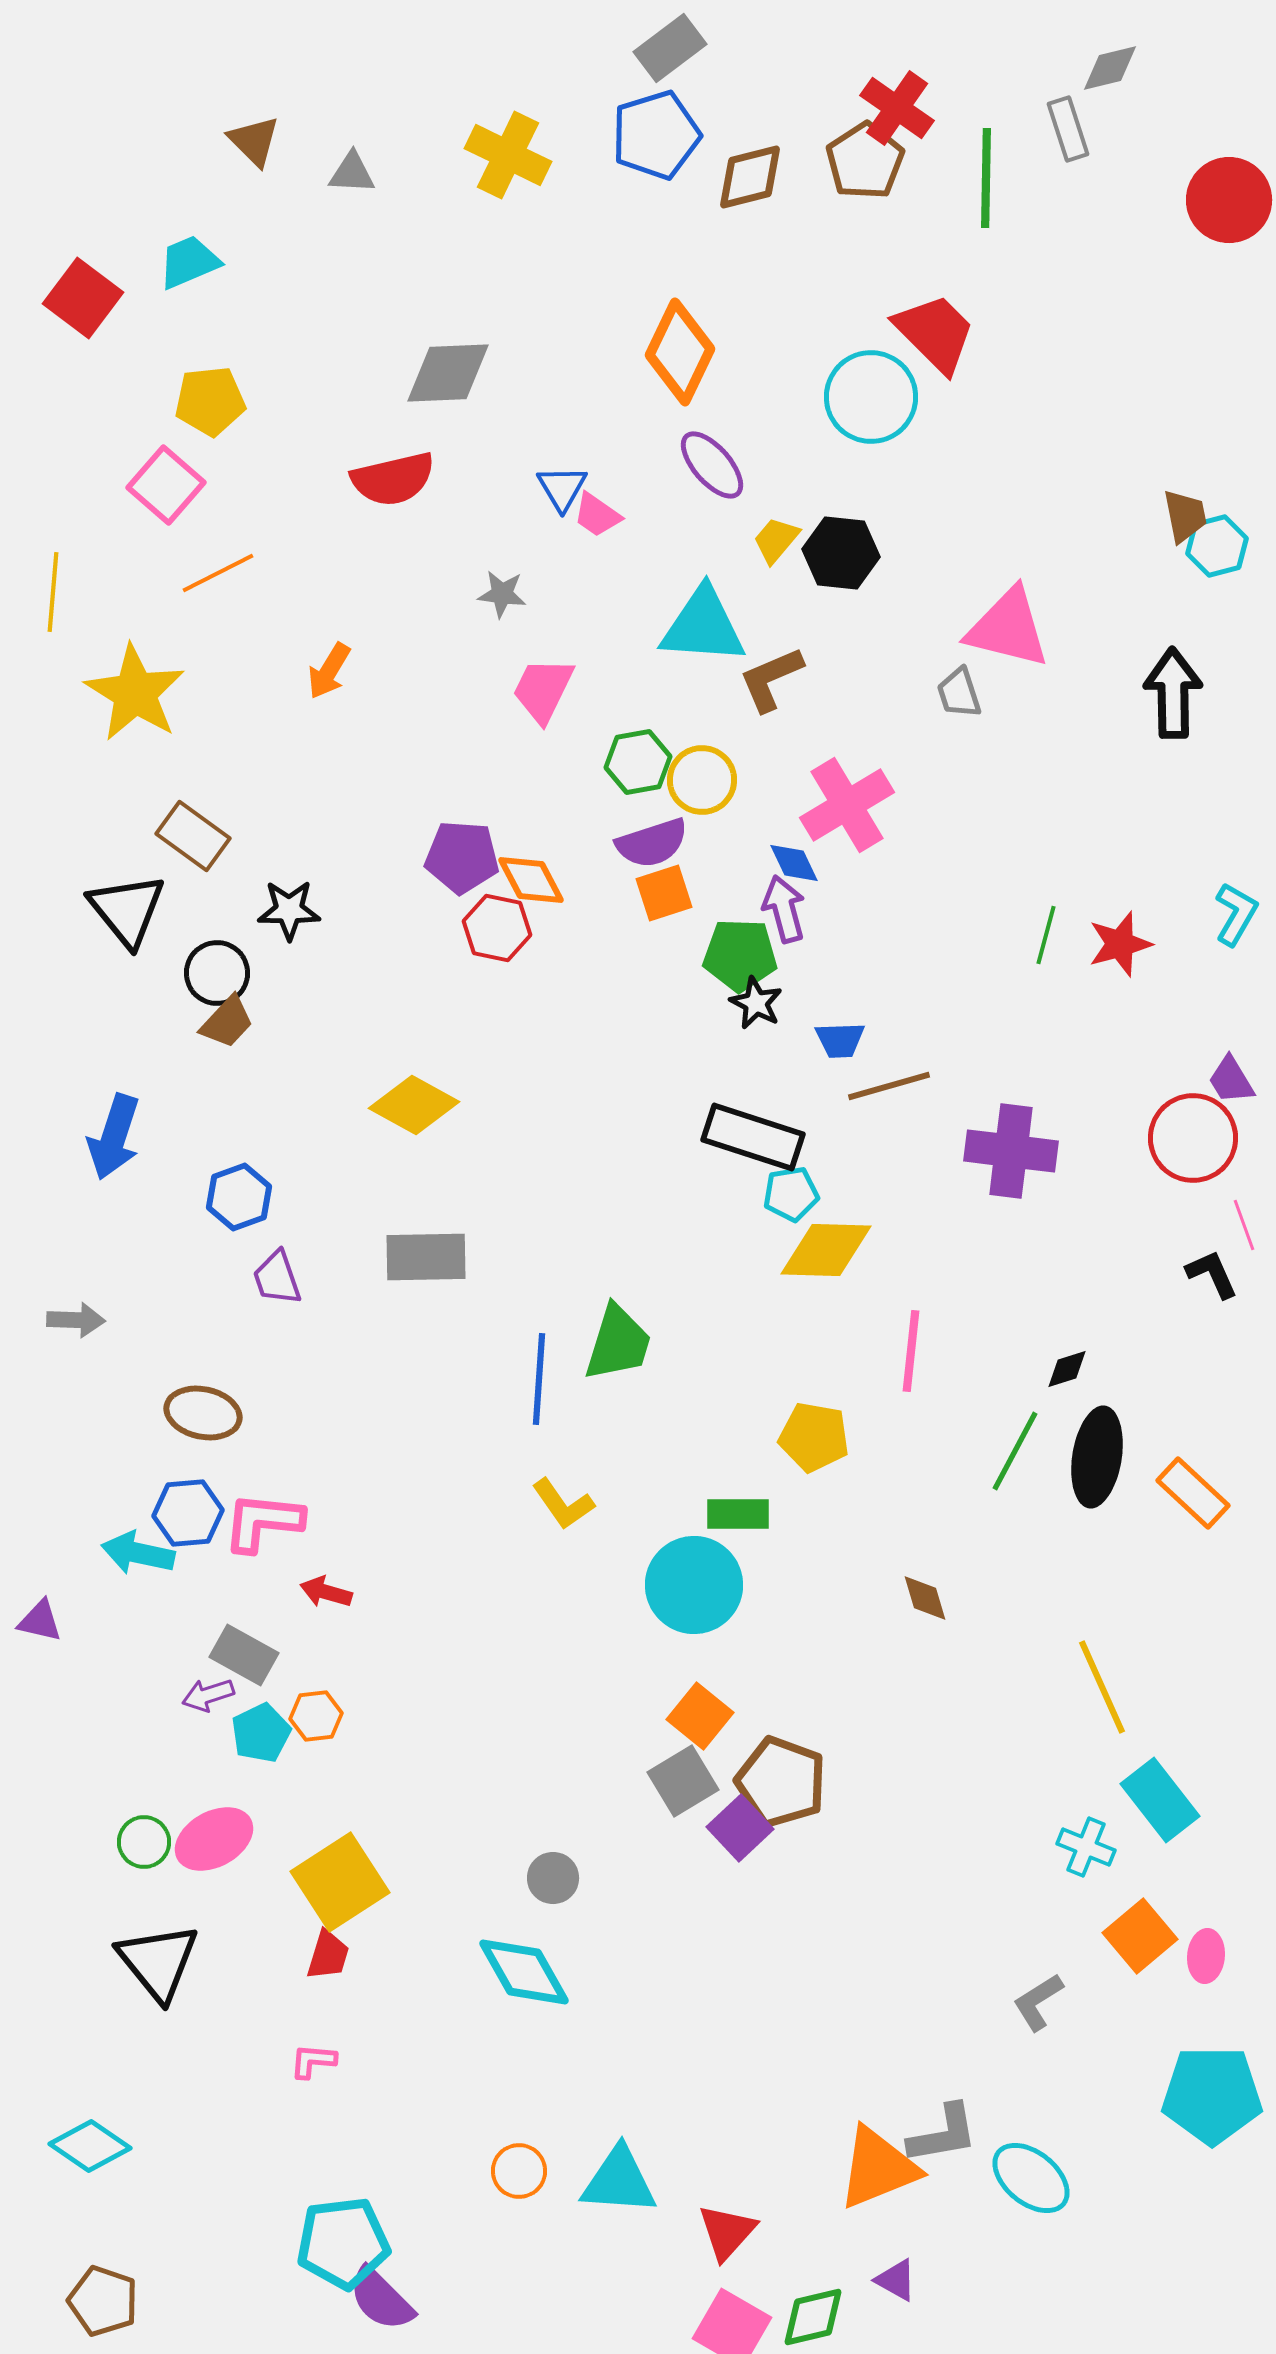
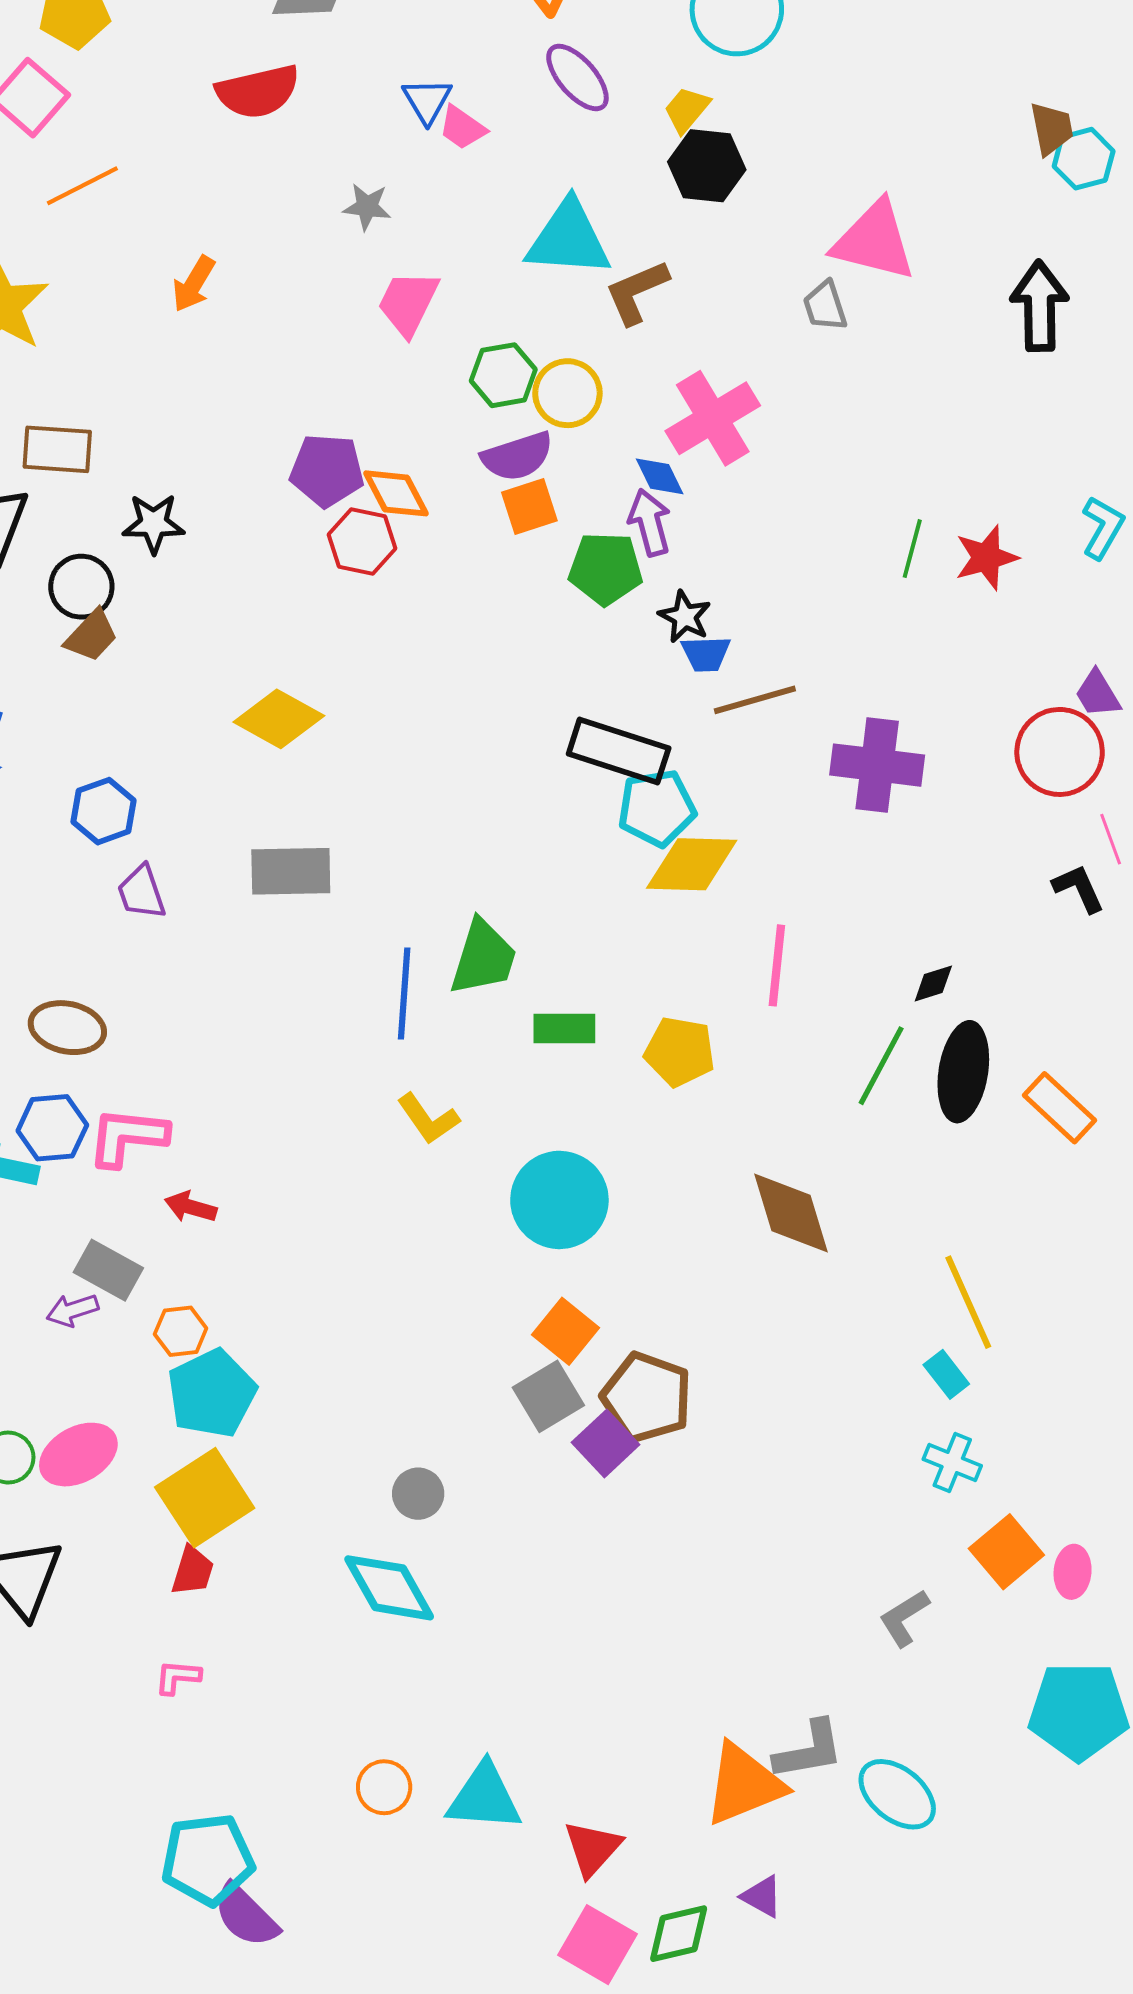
yellow trapezoid: (776, 540) -> (687, 110), moved
brown rectangle: (193, 836) -> (57, 449), turned -32
black star: (756, 1003) -> (685, 617), moved
cyan pentagon: (791, 1194) -> (657, 808), size x1.4
green rectangle: (738, 1514) -> (564, 1029), moved
brown diamond: (925, 1598) -> (791, 1213), size x1.8
cyan pentagon: (261, 1733) -> (212, 1393), moved, size x1.5
cyan rectangle: (1160, 1800) -> (946, 1374), moved, size x0.6

